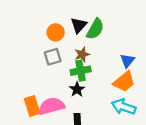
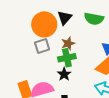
green semicircle: (95, 29) -> (94, 19), moved, turned 72
orange circle: (56, 32) -> (44, 24), size x1.6

